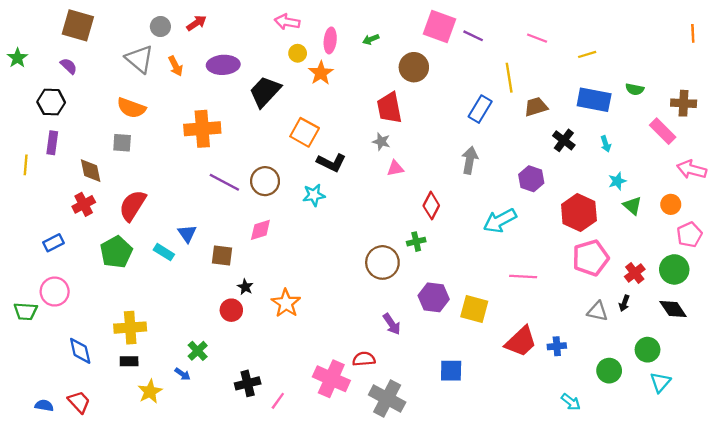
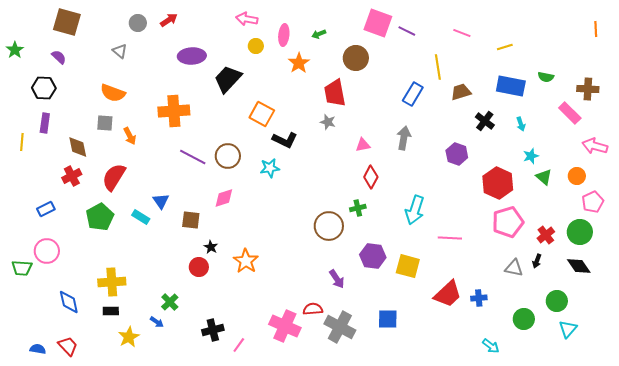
gray triangle: (139, 59) -> (120, 51), size x0.6
orange arrow: (176, 66) -> (130, 136), moved
orange star: (321, 73) -> (299, 63), moved
pink triangle: (395, 168) -> (363, 145), moved
cyan arrow: (500, 221) -> (415, 210), moved, turned -44
gray cross: (387, 398) -> (340, 327), moved

